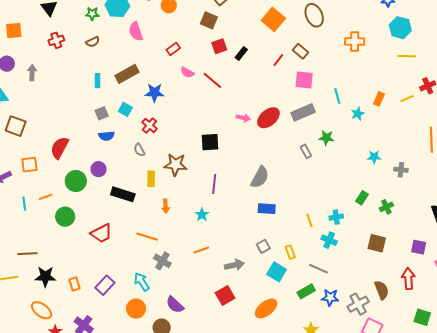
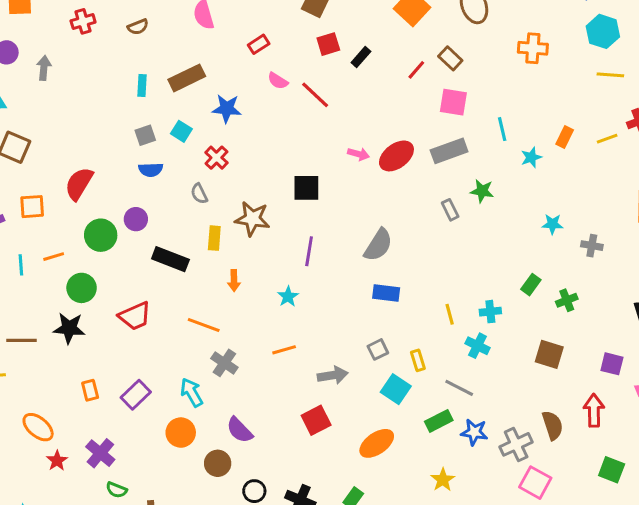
black star: (45, 277) -> (69, 328), moved

